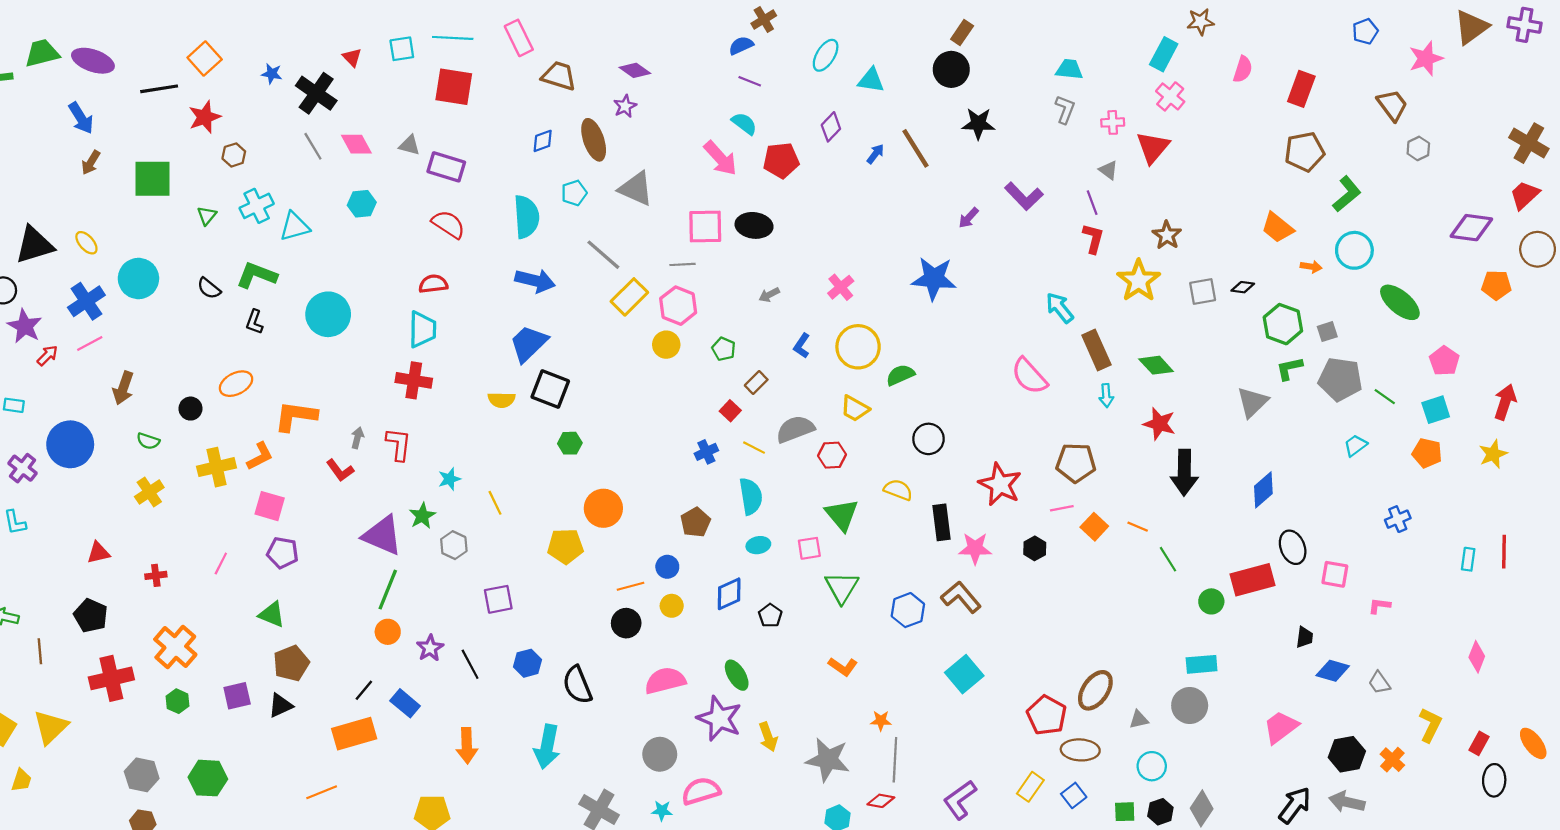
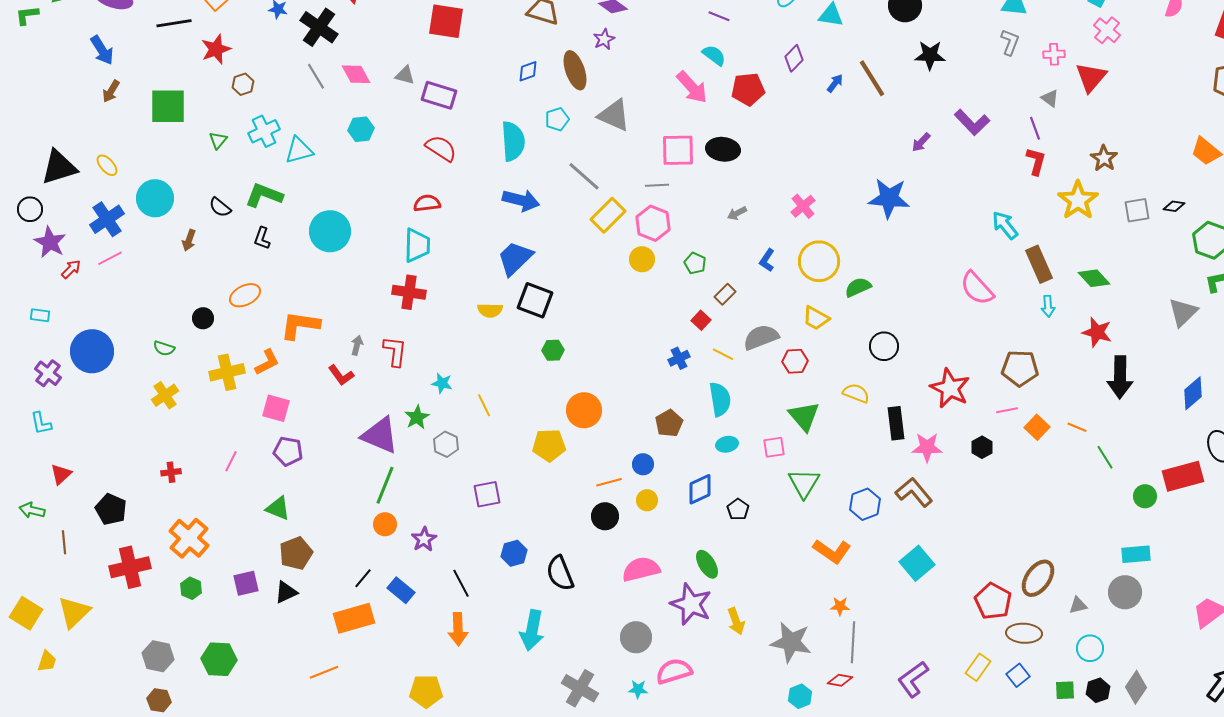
brown arrow: (123, 388) -> (189, 240), moved, size x0.7
cyan star: (449, 479) -> (442, 383), turned 30
red triangle: (98, 553) -> (61, 474), moved, turned -30
black line: (470, 664) -> (461, 583), moved
orange L-shape: (843, 666) -> (832, 551), moved, size x1.4

